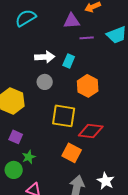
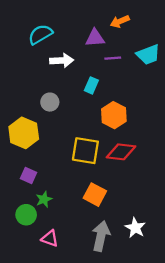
white arrow: (45, 57) -> (62, 60), moved
gray circle: (45, 82) -> (50, 102), moved
red diamond: (91, 131) -> (121, 152), moved

